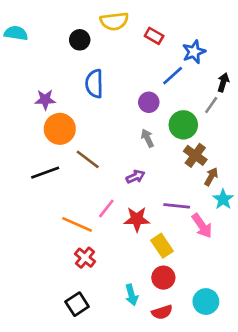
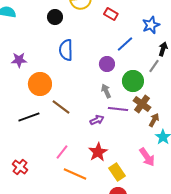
blue star: (194, 52) -> (151, 25), moved
purple star: (45, 100) -> (19, 60), moved
purple line: (177, 206) -> (118, 109), moved
pink line: (106, 209) -> (62, 152), moved
red star: (137, 219) -> (98, 152), turned -30
orange line: (77, 224) -> (75, 174), moved
red cross: (85, 258) -> (20, 167), moved

